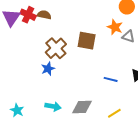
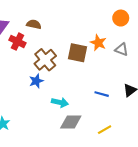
red cross: (28, 15) -> (17, 42), moved
orange star: (115, 27) -> (98, 43), moved
cyan arrow: (53, 106) -> (60, 102), moved

